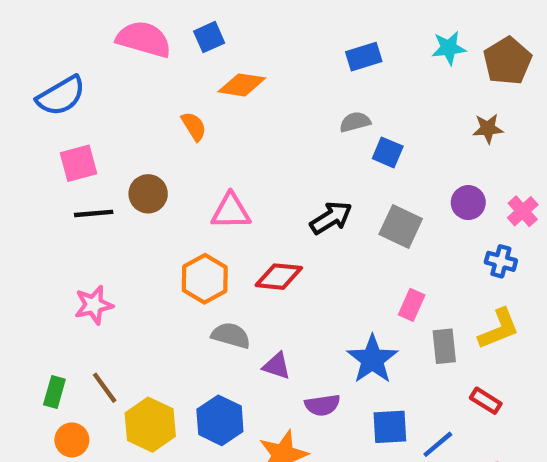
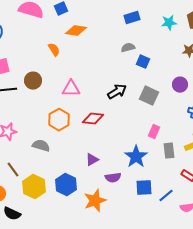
cyan star: (449, 48) -> (169, 23), moved
gray semicircle: (231, 335) -> (41, 146), moved
purple triangle: (277, 366) -> (92, 160), turned -48

